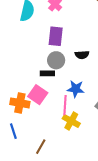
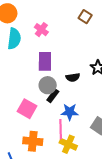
black rectangle: (47, 73) -> (53, 96), moved, turned -48
pink square: (38, 95) -> (27, 109), moved
orange cross: (20, 103) -> (33, 141), moved

